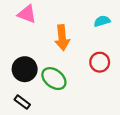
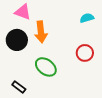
orange arrow: (62, 38) -> (41, 32), moved
black circle: (25, 69) -> (17, 40), moved

